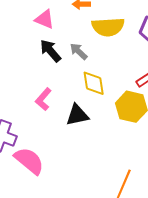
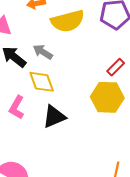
yellow diamond: (94, 83) -> (42, 82), moved

